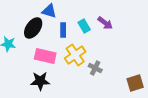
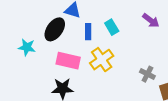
purple arrow: (105, 23) -> (151, 20), moved
gray cross: (95, 68) -> (147, 74), moved

